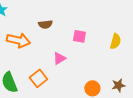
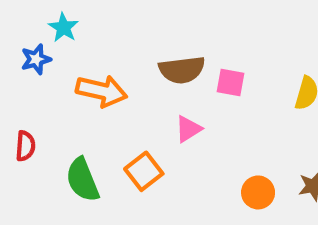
brown semicircle: (45, 24) -> (182, 70), moved, size x1.5

